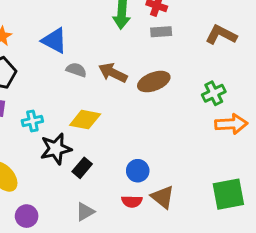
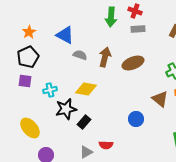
brown arrow: (113, 73) -> (105, 57), turned 78
blue circle: (138, 171) -> (136, 119), moved
brown triangle: (163, 197) -> (160, 99), moved
red semicircle: (132, 201) -> (106, 145), moved

